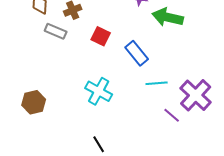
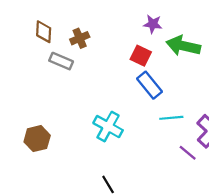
red square: (101, 36) -> (141, 56), moved

